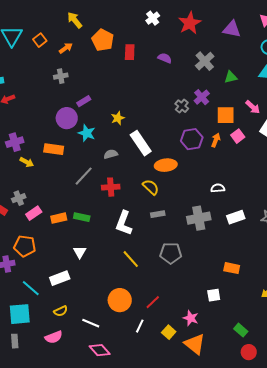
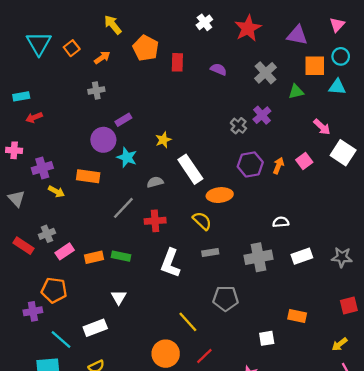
orange square: (226, 115) -> (315, 66), moved
yellow line: (131, 259) -> (188, 322), moved
white square: (214, 295) -> (267, 338), moved

